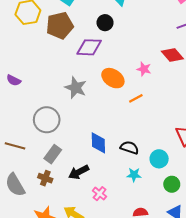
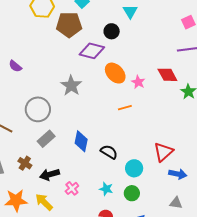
orange ellipse: (113, 78) -> (115, 73), moved
gray rectangle: (53, 154) -> (46, 139), moved
black arrow: (79, 172) -> (50, 174), moved
cyan star: (134, 175) -> (106, 189), moved
green circle: (172, 184) -> (132, 193), moved

